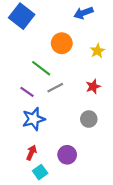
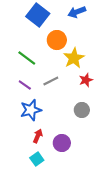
blue square: (22, 16) -> (38, 15), moved
yellow star: (97, 51) -> (74, 58), moved, size x1.5
green line: (41, 68) -> (27, 58), moved
red arrow: (31, 153) -> (38, 136), moved

